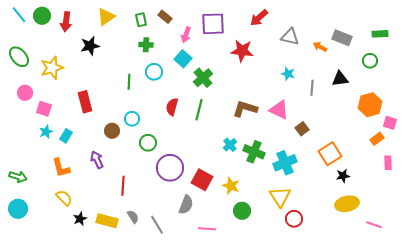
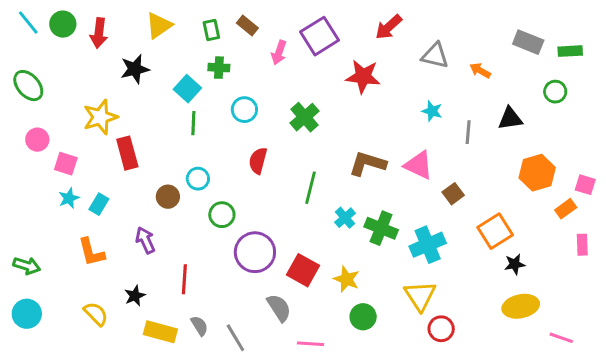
purple square: (213, 24) -> (320, 36), turned -30
gray rectangle: (342, 38) -> (528, 42), moved
cyan square: (183, 59) -> (187, 89), moved
yellow star: (52, 68) -> (100, 117), moved
cyan circle: (154, 72) -> (244, 110), moved
orange hexagon: (370, 105) -> (537, 173), moved
green line: (199, 110) -> (311, 188), moved
yellow semicircle: (64, 198) -> (96, 314), moved
gray semicircle: (186, 205) -> (279, 308), turned -54
black star: (80, 219) -> (135, 296), moved

